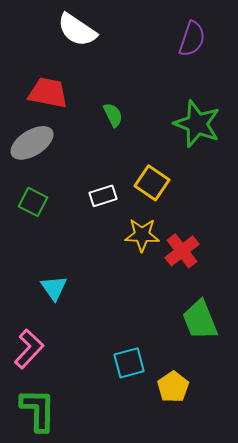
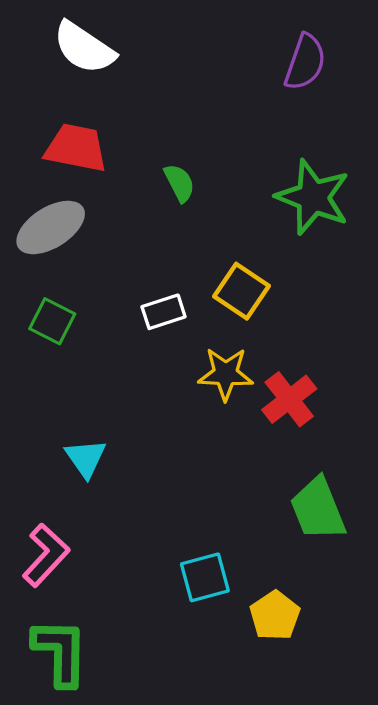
white semicircle: (77, 30) -> (84, 48), moved

